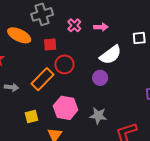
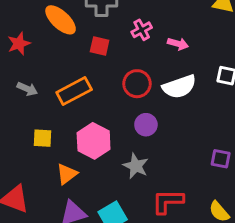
red circle: (64, 64) -> (137, 84), moved
purple circle: (100, 78) -> (146, 125), moved

